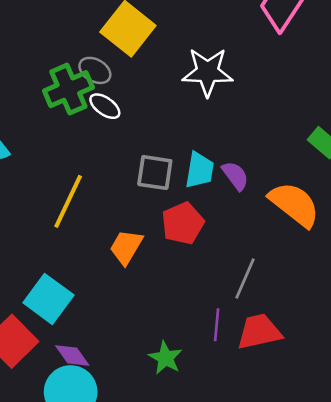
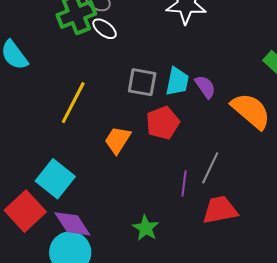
purple line: (217, 325) -> (184, 184), moved
purple diamond: (72, 356) -> (72, 224), size x1.4

